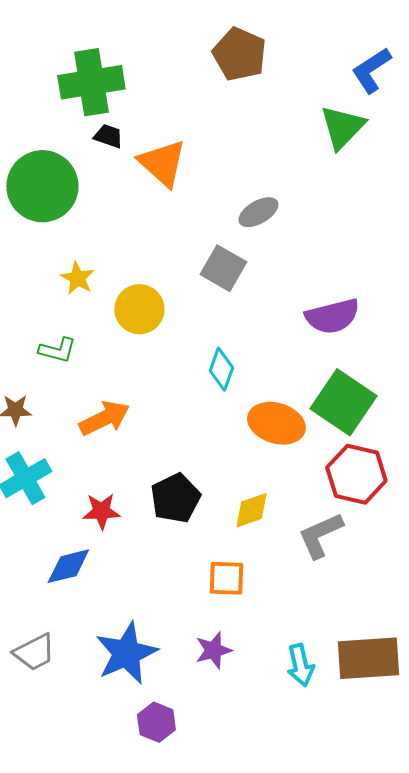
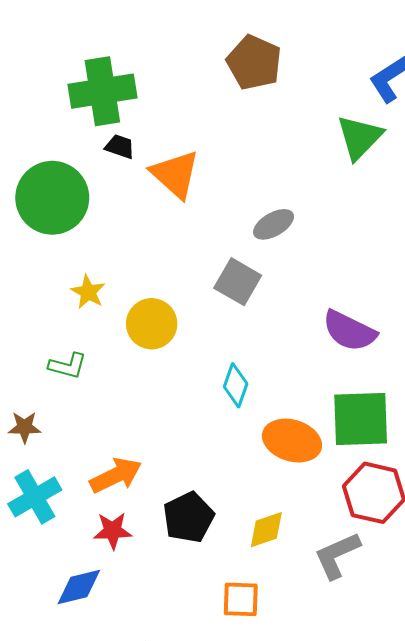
purple semicircle: (332, 316) -> (349, 331), turned 40
green square: (343, 402) -> (361, 419), turned -36
orange arrow: (104, 418) -> (116, 475), moved

